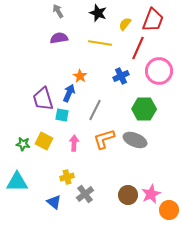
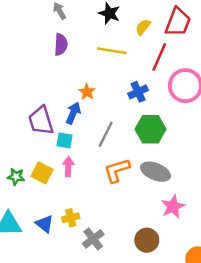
purple semicircle: (59, 38) -> (61, 44), turned 102
green hexagon: (144, 109) -> (151, 129), moved
pink arrow: (74, 143) -> (68, 167), moved
pink star: (151, 194) -> (173, 207), moved
blue triangle: (54, 202) -> (45, 224), moved

